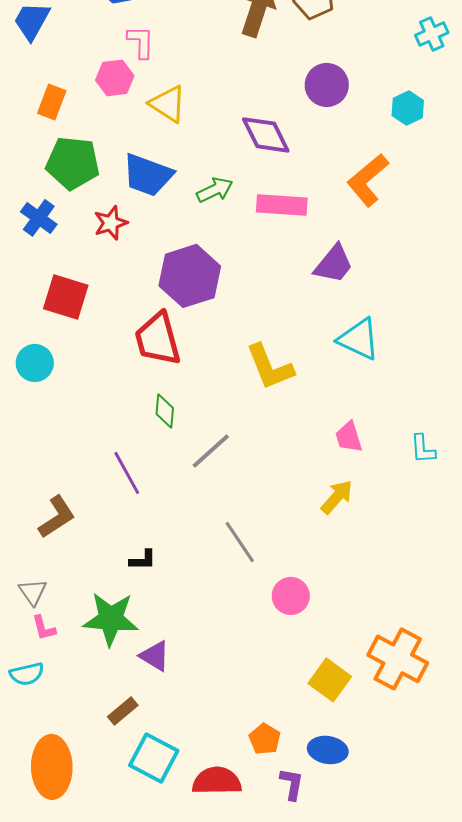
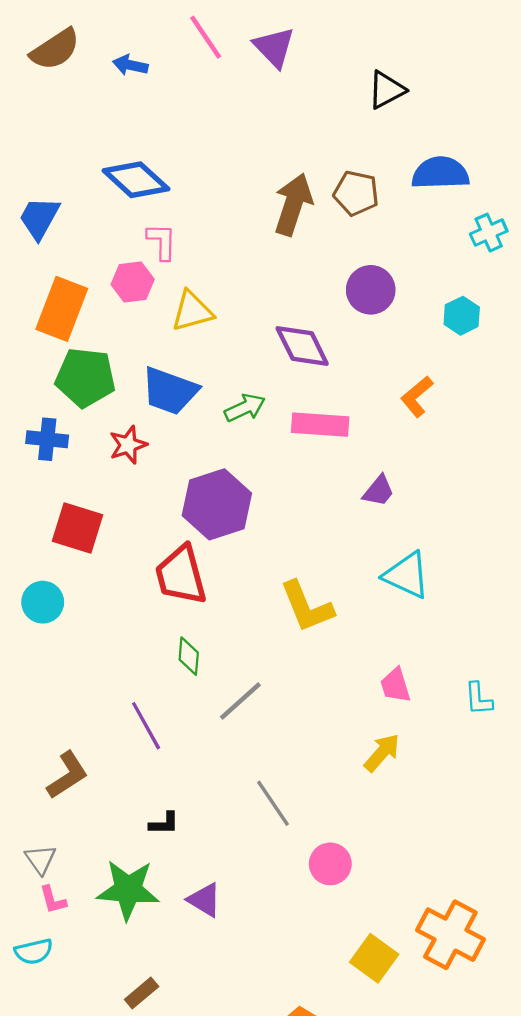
orange rectangle: (52, 102) -> (62, 309), size x1.6
yellow triangle: (168, 104) -> (192, 311), turned -48
orange L-shape: (368, 180) -> (417, 397), size x0.7
blue cross: (39, 218) -> (47, 439), turned -30
purple trapezoid: (334, 264) -> (379, 491), size x0.7
purple triangle: (155, 656) -> (204, 900), moved

